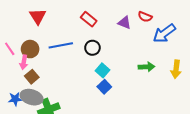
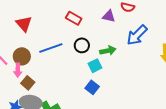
blue arrow: (164, 33) -> (137, 35), moved
green arrow: (146, 67) -> (108, 51), moved
cyan square: (102, 70) -> (95, 66), turned 32
blue square: (104, 87) -> (92, 87), moved

